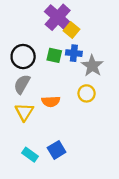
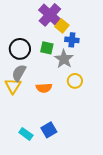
blue cross: (74, 53) -> (72, 40), moved
gray star: (92, 66) -> (64, 59), moved
yellow triangle: (24, 112) -> (13, 86), moved

